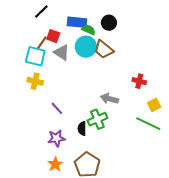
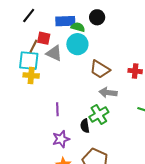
brown trapezoid: (104, 49) -> (100, 69), moved
yellow cross: (35, 81) -> (31, 75), moved
purple line: (57, 108) -> (57, 109), turned 48

